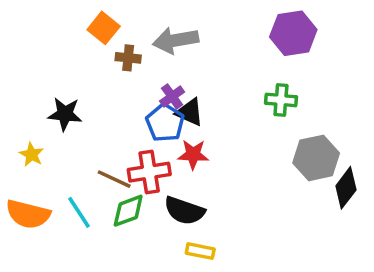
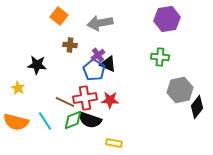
brown cross: (128, 58) -> (70, 45), moved
red star: (193, 154) -> (110, 100), moved
black semicircle: (184, 211) -> (90, 120), moved

